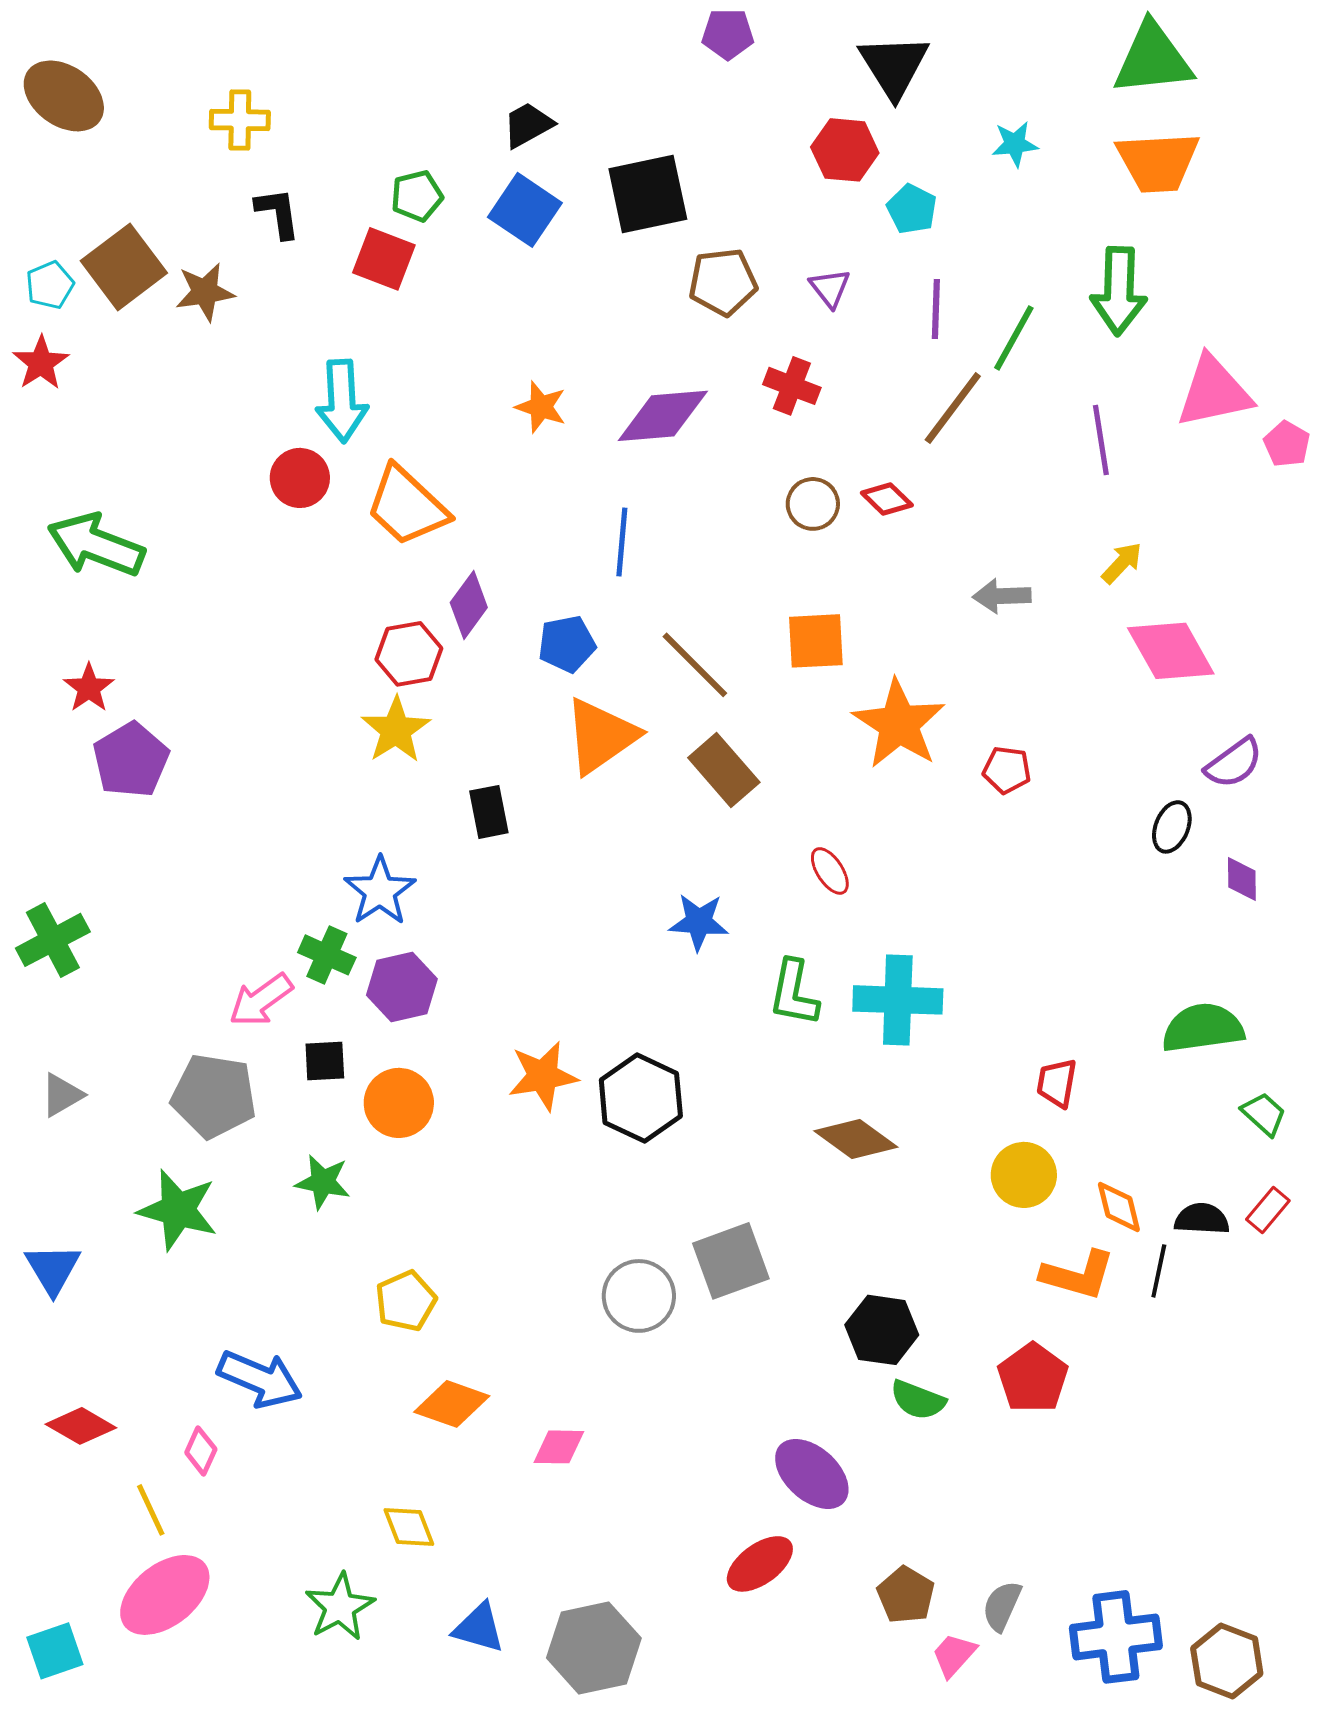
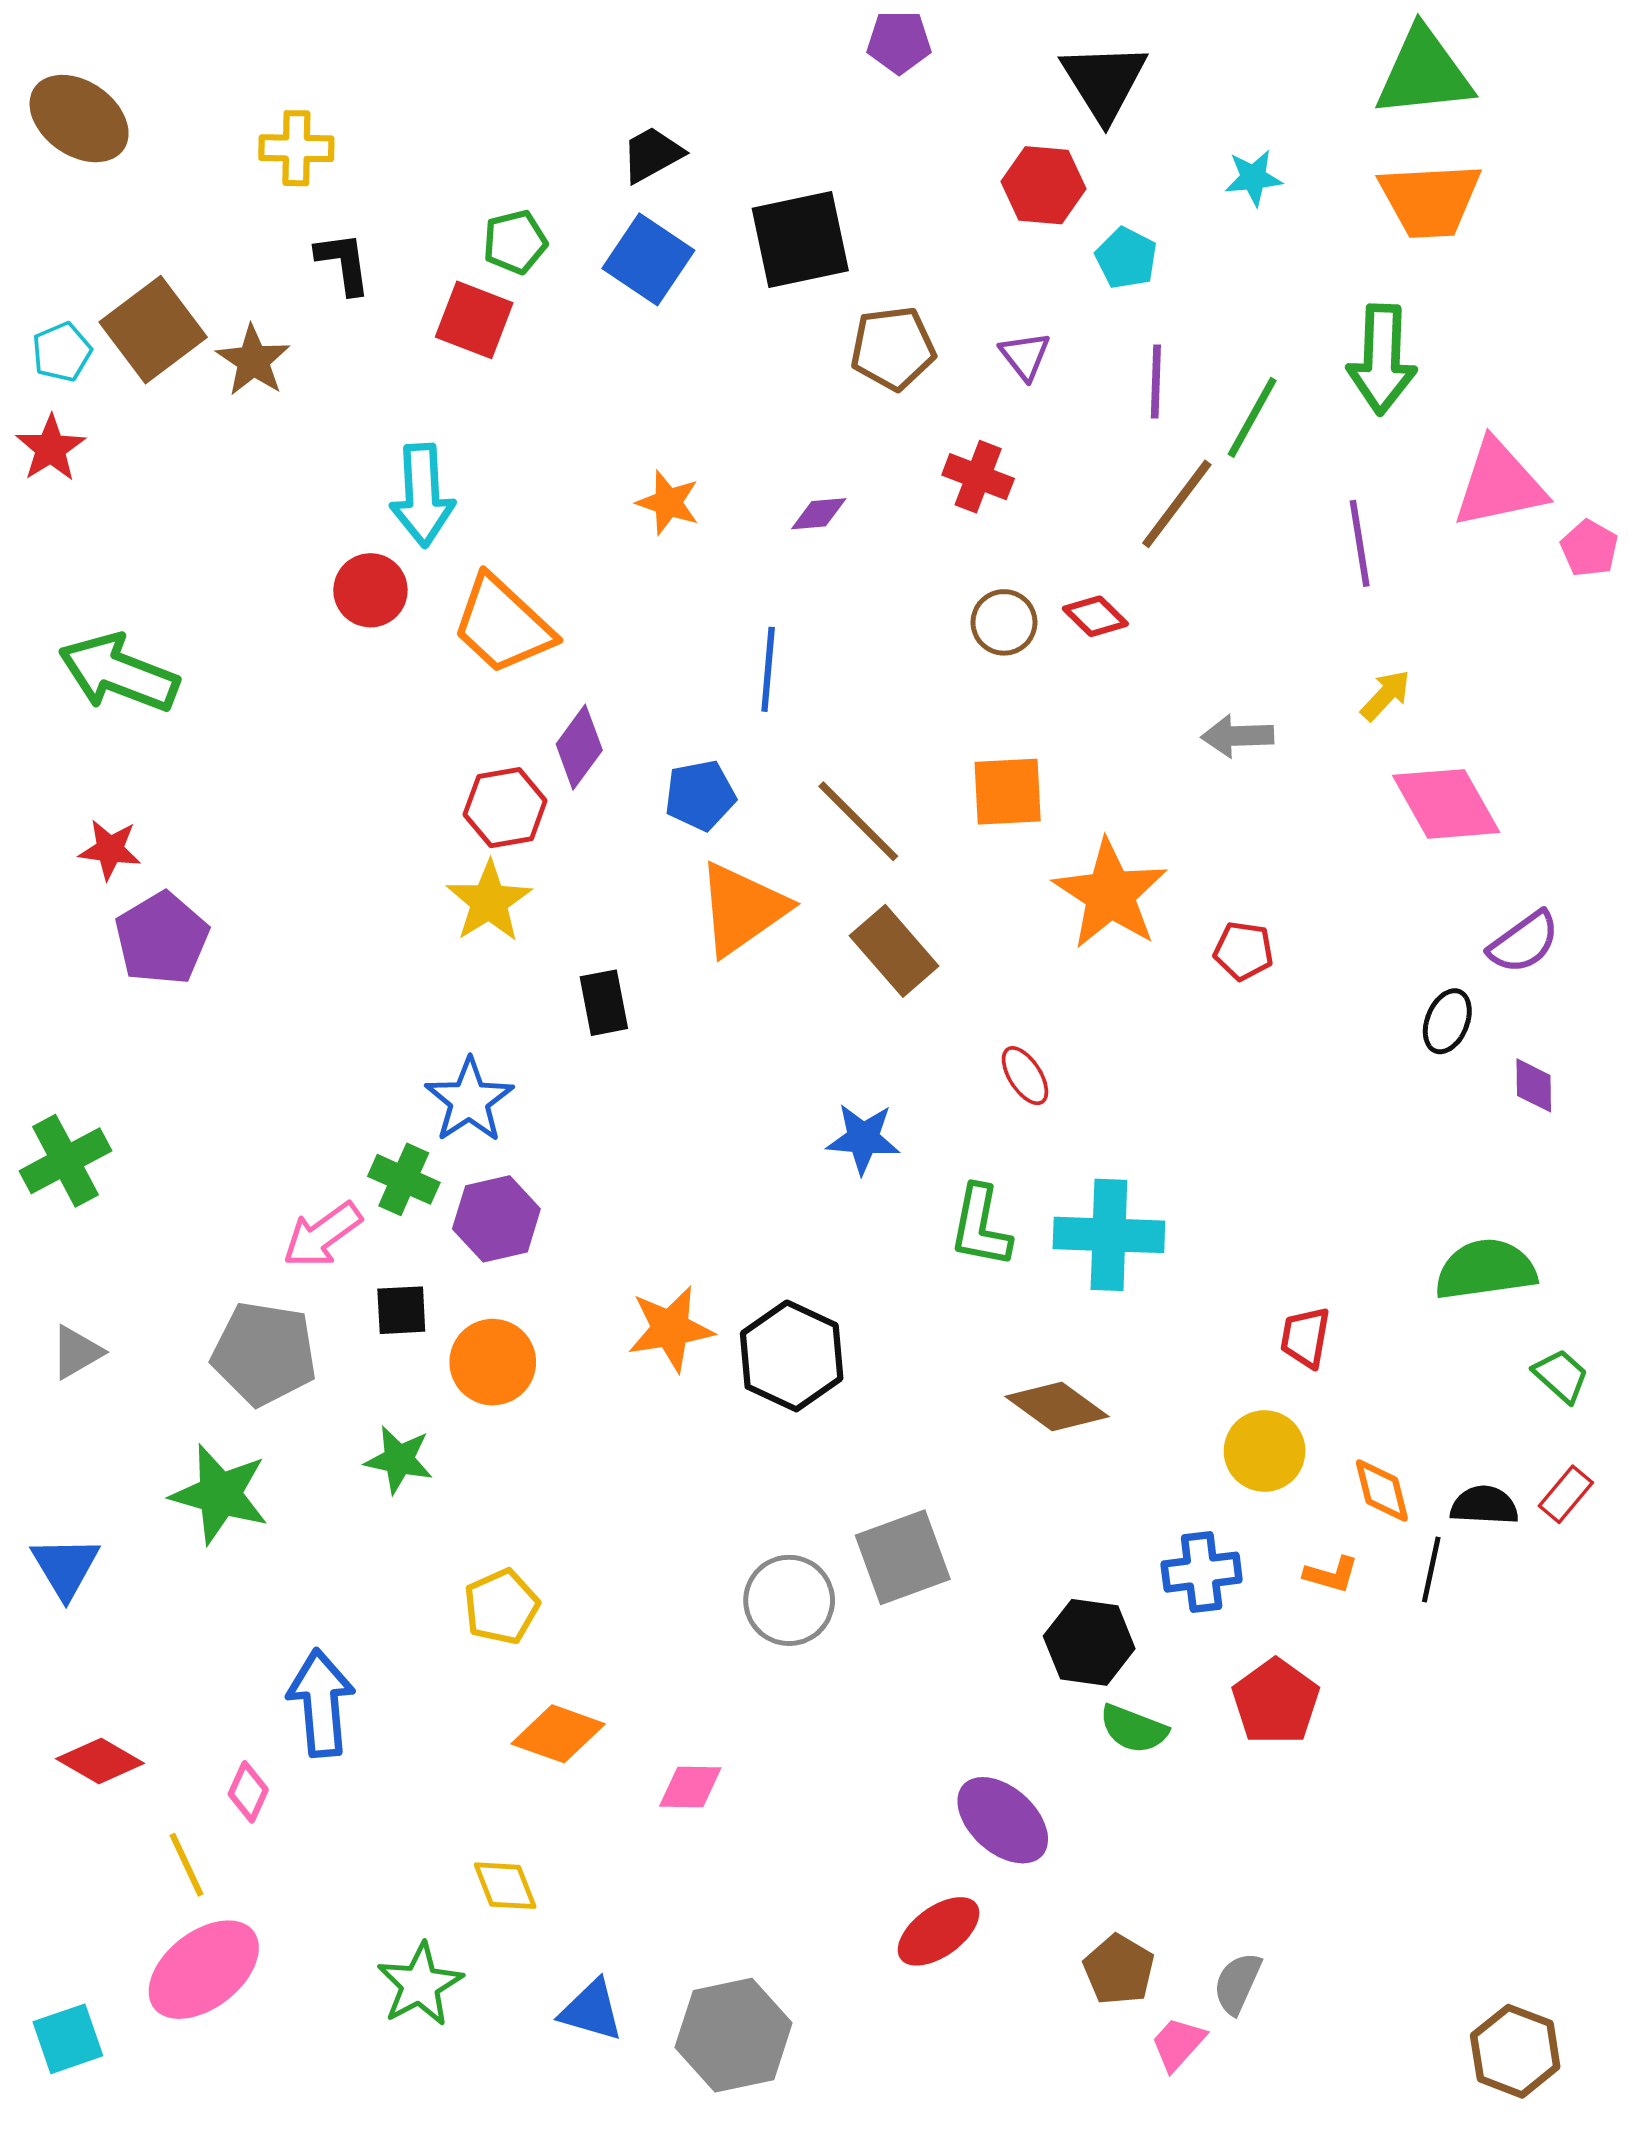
brown star: (205, 292) -> (253, 361), turned -30
purple diamond: (663, 416) -> (819, 514), size x0.5
red star: (89, 688) -> (110, 850), turned -30
orange L-shape: (1078, 1275) -> (1331, 1574), size x0.6
blue arrow: (260, 1379) -> (321, 1703), turned -118
blue cross: (1116, 1637) -> (1202, 1572), moved, size x0.7

